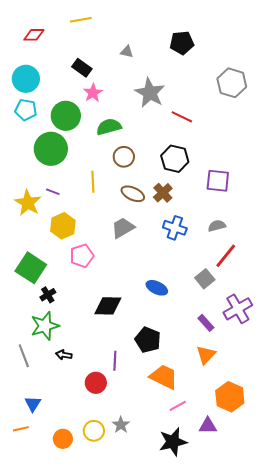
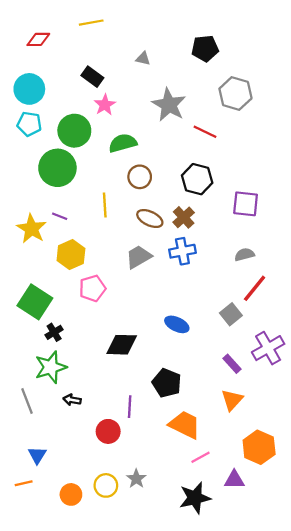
gray hexagon: (232, 83) -> (235, 93), moved
blue cross: (175, 228) -> (182, 251), moved, turned -30

